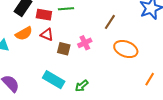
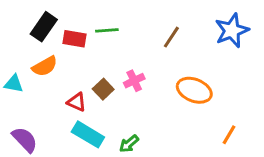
brown line: (110, 22) -> (171, 37), moved
red triangle: (47, 35) -> (77, 102), moved
brown square: (64, 49) -> (103, 89), turned 32

